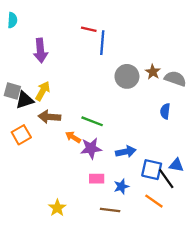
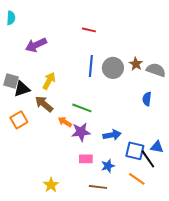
red line: (89, 29) -> (89, 30), moved
blue line: (102, 43) -> (91, 66), moved
purple arrow: (40, 51) -> (36, 45), turned 70
yellow arrow: (43, 91) -> (49, 81), moved
brown arrow: (49, 117) -> (44, 104), turned 36

